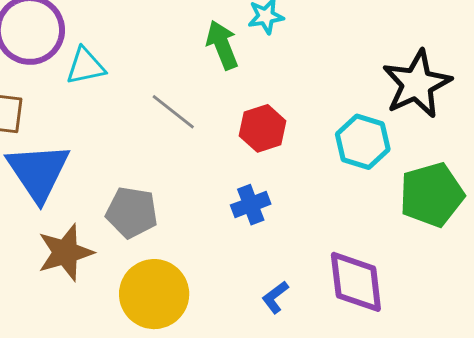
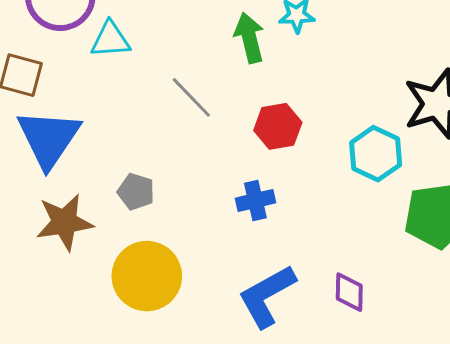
gray pentagon: (132, 212) -> (136, 192), size x0.7
purple diamond: (356, 282) -> (349, 292), size x0.6
blue L-shape: (275, 297) -> (267, 296), size x2.0

